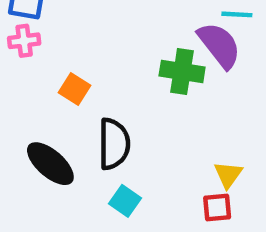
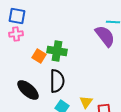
green cross: (182, 71) -> (57, 51), moved
yellow triangle: (228, 175) -> (86, 102), moved

